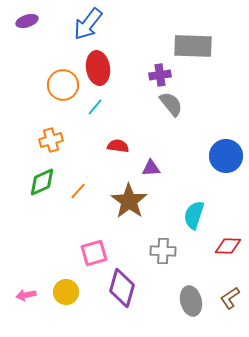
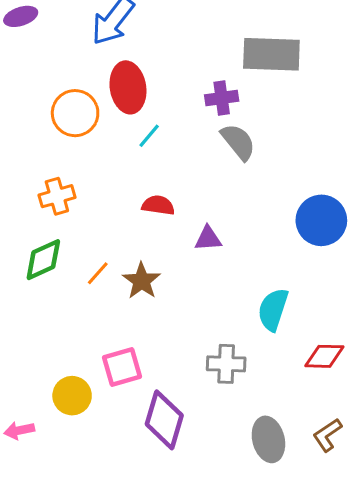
cyan line: (95, 107) -> (149, 136), moved
brown star: (129, 201) -> (142, 281), moved, size x0.7
yellow circle: (66, 292) -> (72, 396), moved

